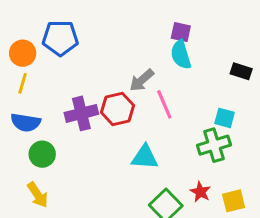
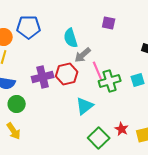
cyan semicircle: (181, 55) -> (71, 38), moved
cyan square: (225, 118) -> (138, 80), turned -32
green cross: (214, 145) -> (110, 81), moved
cyan triangle: (145, 157) -> (85, 106), turned -42

